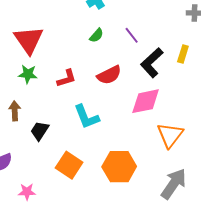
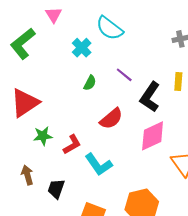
red triangle: (29, 40) -> (25, 103), turned 44
green star: (28, 74) -> (43, 136), moved
red L-shape: (67, 78) -> (72, 144), moved

